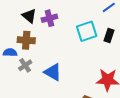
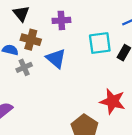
black triangle: (29, 16) -> (21, 14), moved
blue triangle: (53, 72) -> (56, 58), moved

